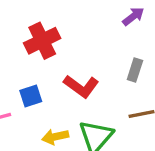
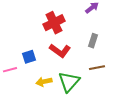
red cross: (42, 41) -> (54, 23), moved

